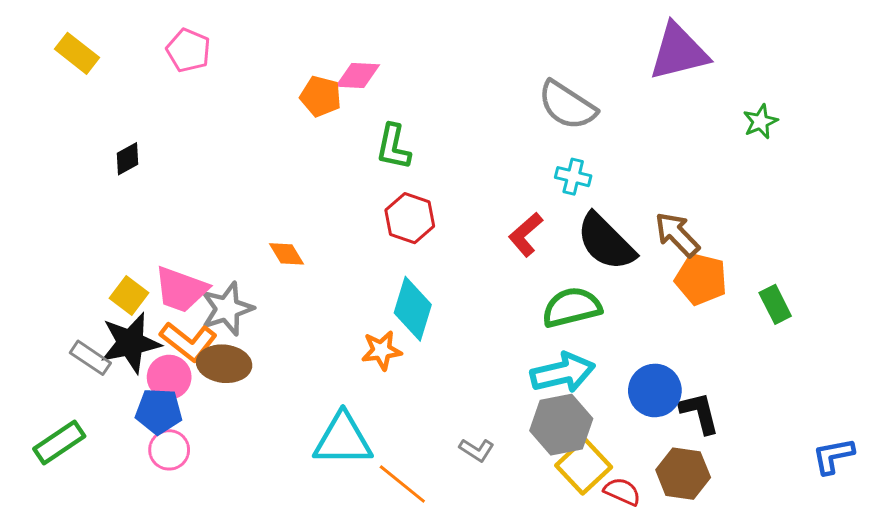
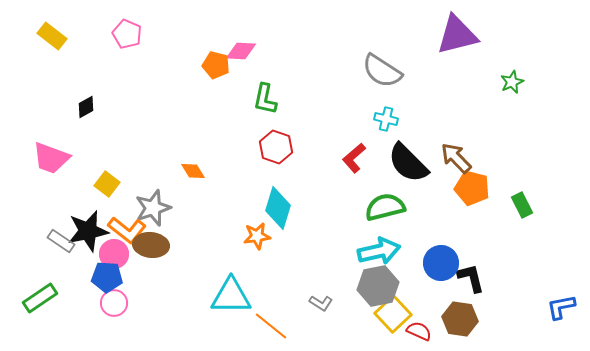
pink trapezoid: (181, 289) -> (51, 158), moved
yellow square: (129, 295) -> (107, 184), moved

